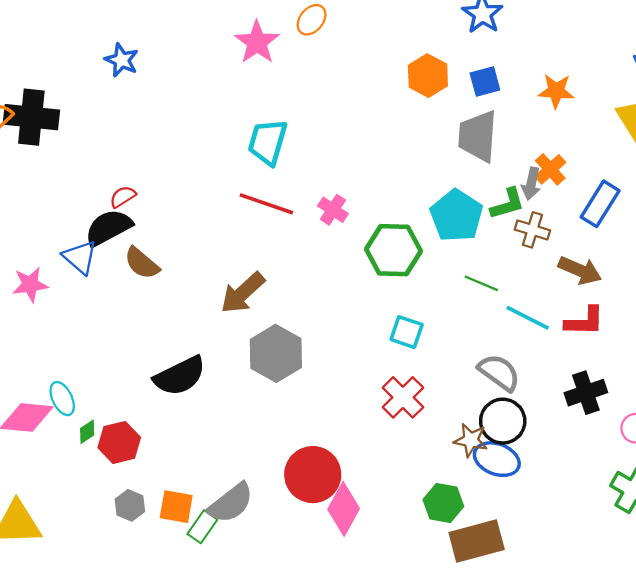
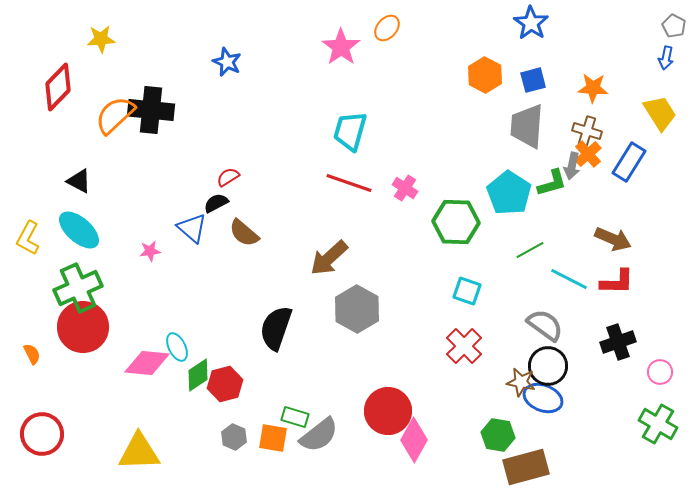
blue rectangle: (600, 204) -> (629, 162), moved
black semicircle: (109, 228) -> (216, 203), size x0.6
brown cross: (532, 230) -> (587, 131), moved
green line: (481, 283) -> (530, 250), turned -52
pink star: (30, 285) -> (150, 251), size x0.7
black semicircle: (180, 376) -> (276, 328), turned 135
green diamond: (87, 432) -> (198, 375), size x1.6
green rectangle: (202, 527) -> (295, 417), moved, turned 72

